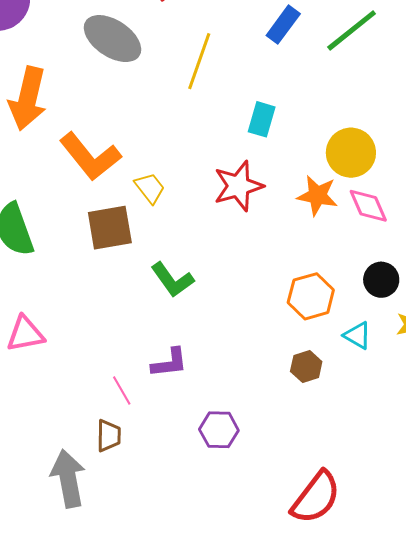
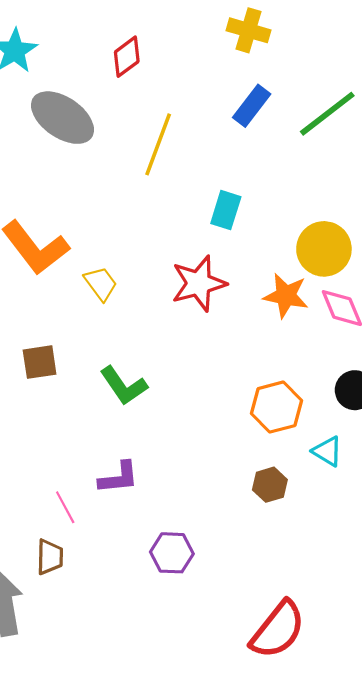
brown square: (110, 228) -> (40, 362), moved, size x0.7

